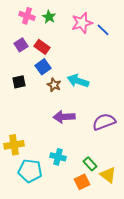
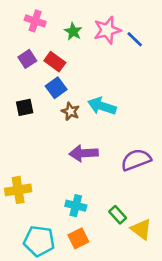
green star: (49, 17) -> (73, 31), moved
cyan pentagon: (30, 171) -> (39, 241), moved
orange square: (82, 182) -> (78, 238), moved

